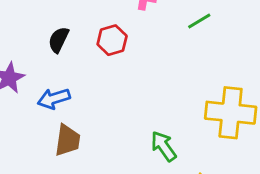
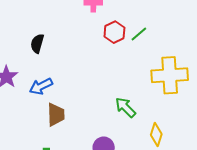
green line: (199, 21) -> (139, 34), moved
red hexagon: (112, 40) -> (114, 32), moved

